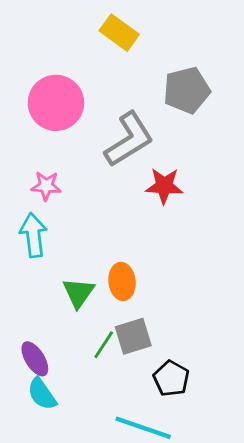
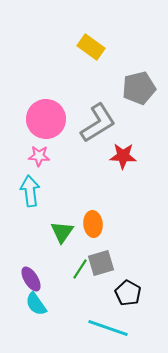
pink circle: (56, 103) -> (46, 119), moved

